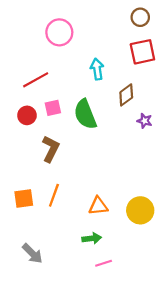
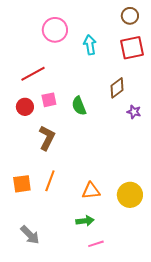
cyan arrow: (97, 69) -> (90, 45), moved
green semicircle: (85, 114) -> (79, 106), size x0.7

